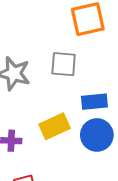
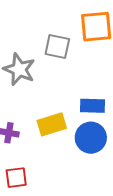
gray square: (64, 64) -> (57, 47), moved

